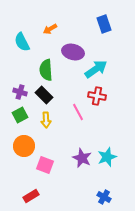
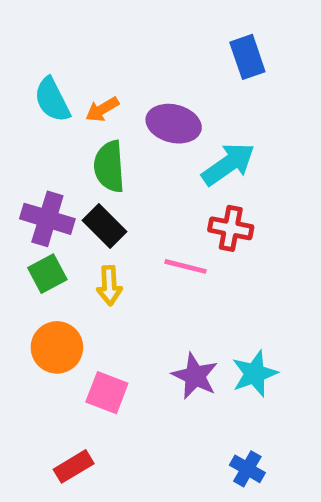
orange arrow: (50, 29) -> (102, 109), moved
purple cross: (20, 92) -> (47, 219), size x1.5
pink line: (78, 112) -> (185, 266), turned -48

